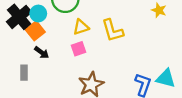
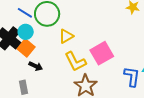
yellow L-shape: (113, 31) -> (75, 62), moved
pink square: (78, 49) -> (102, 53), moved, size x1.6

